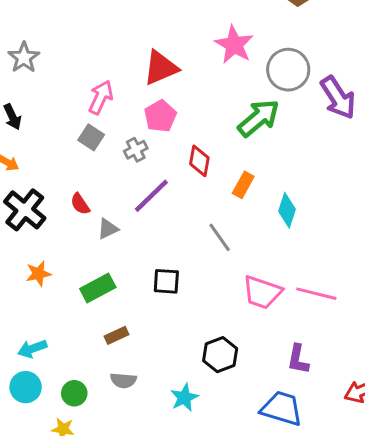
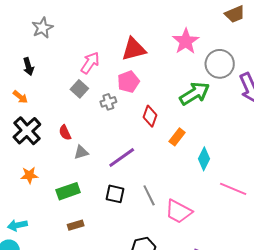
purple line: (151, 196) -> (122, 157), moved
gray line: (220, 237) -> (149, 195), moved
pink line: (316, 294) -> (233, 189), moved

